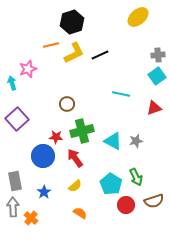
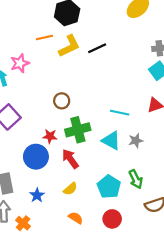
cyan line: (121, 94) -> (120, 113), moved
red circle: (126, 205) -> (112, 219), moved

